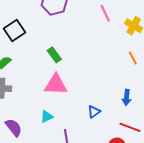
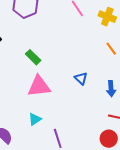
blue triangle: (94, 112) -> (81, 78), moved, turned -32

